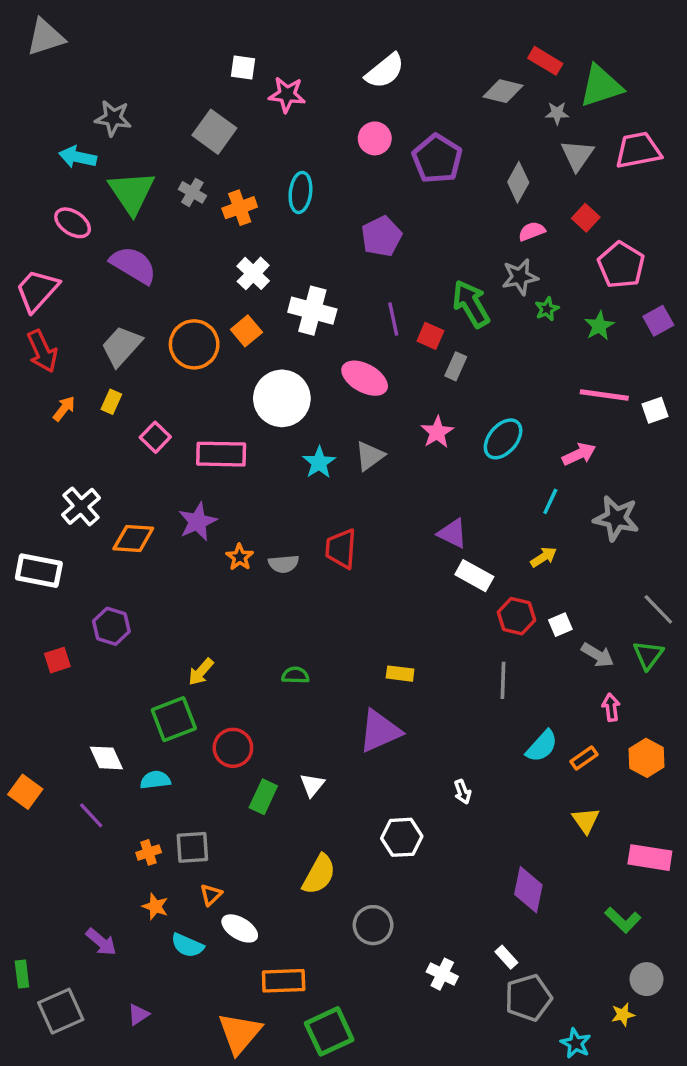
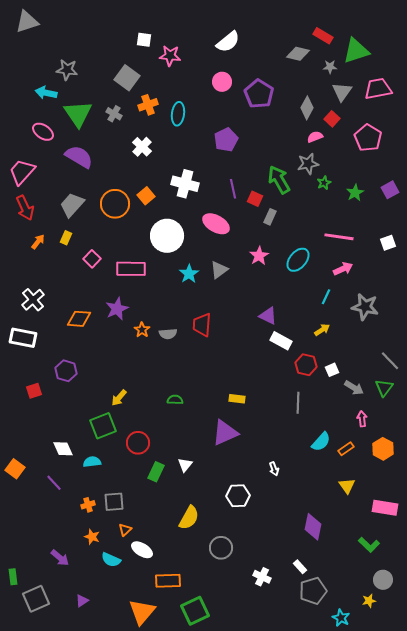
orange cross: (240, 208) -> (148, 105), moved
red square: (586, 218) -> (332, 119), moved
pink pentagon: (621, 265) -> (368, 138), moved
white cross: (253, 273) -> (142, 147), moved
pink line: (604, 395) -> (339, 237), moved
white cross: (81, 506) -> (33, 300), moved

